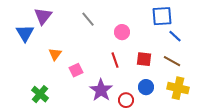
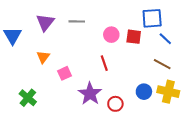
purple triangle: (43, 16) -> (45, 22), moved
gray line: (88, 19) -> (77, 21), turned -49
red square: (144, 59) -> (134, 37), moved
blue circle: (146, 87) -> (144, 92), moved

